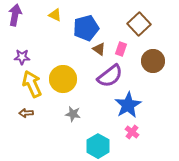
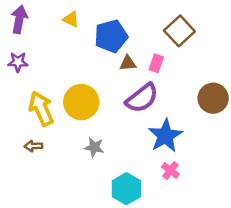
brown triangle: (99, 49) -> (128, 63), turned -40
purple star: (22, 57) -> (18, 62), moved
brown circle: (153, 61) -> (213, 98), moved

